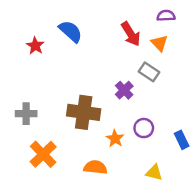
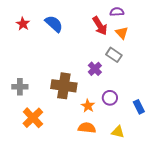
purple semicircle: (166, 16) -> (117, 12), moved
red star: (35, 46) -> (23, 24), moved
orange semicircle: (95, 167) -> (87, 128), moved

